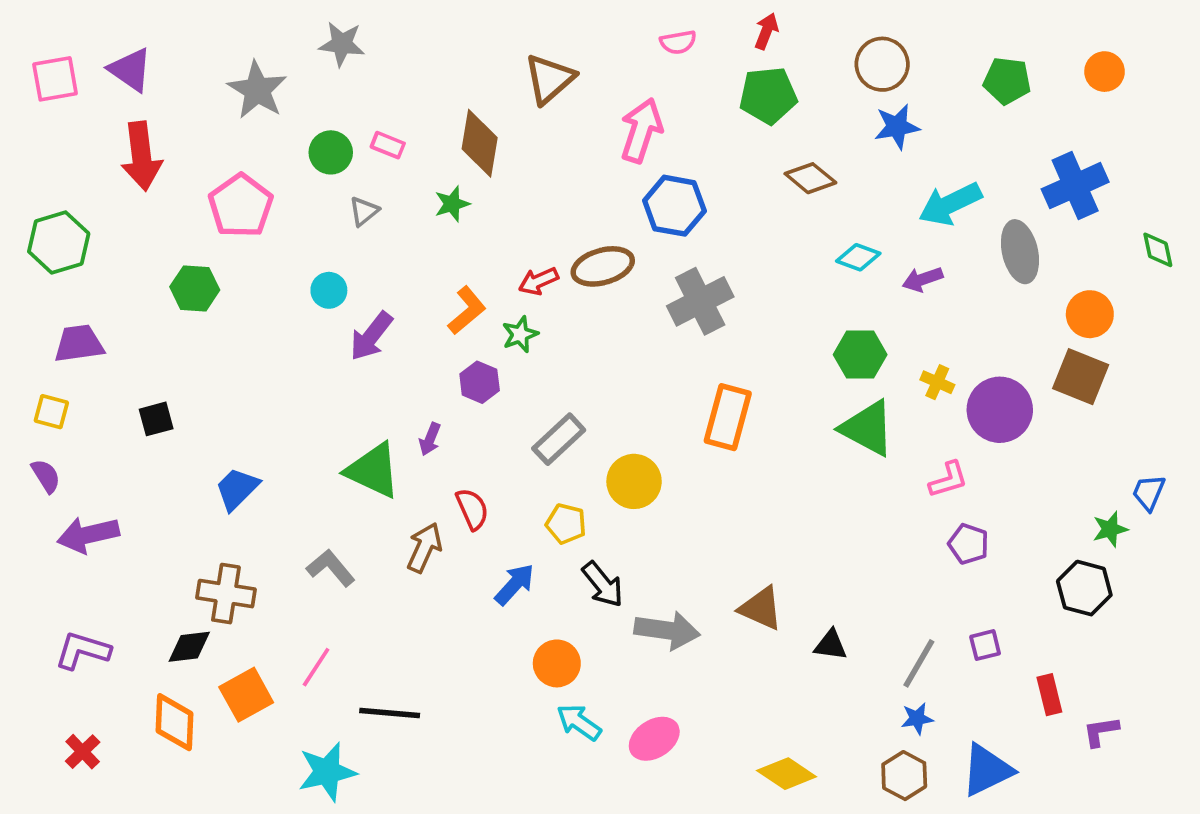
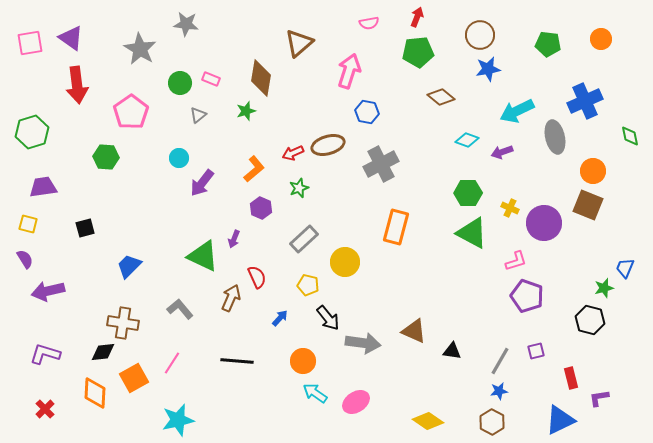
blue hexagon: (674, 206) -> (367, 112), size x0.7
green star: (520, 334) -> (299, 188), moved
purple pentagon: (969, 544) -> (527, 296), size x1.5
blue arrow: (515, 584) -> (280, 318), size x0.7
black line: (390, 713) -> (237, 361), moved
blue triangle: (987, 770) -> (560, 420), moved

